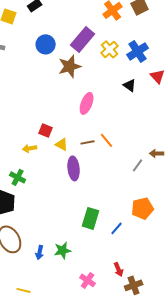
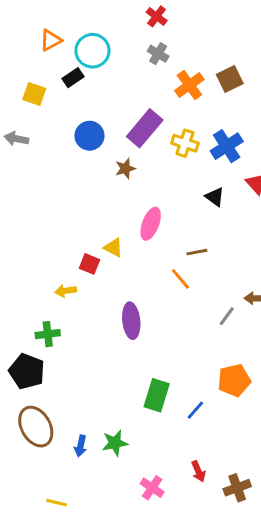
yellow cross: (110, 49) -> (185, 143), turned -30
brown star: (70, 66) -> (125, 169), size x0.6
brown line: (88, 142) -> (197, 252), moved
yellow triangle: (62, 144) -> (113, 248), moved
green cross: (18, 177) -> (48, 334), turned -35
brown cross: (134, 285) -> (237, 488), moved

